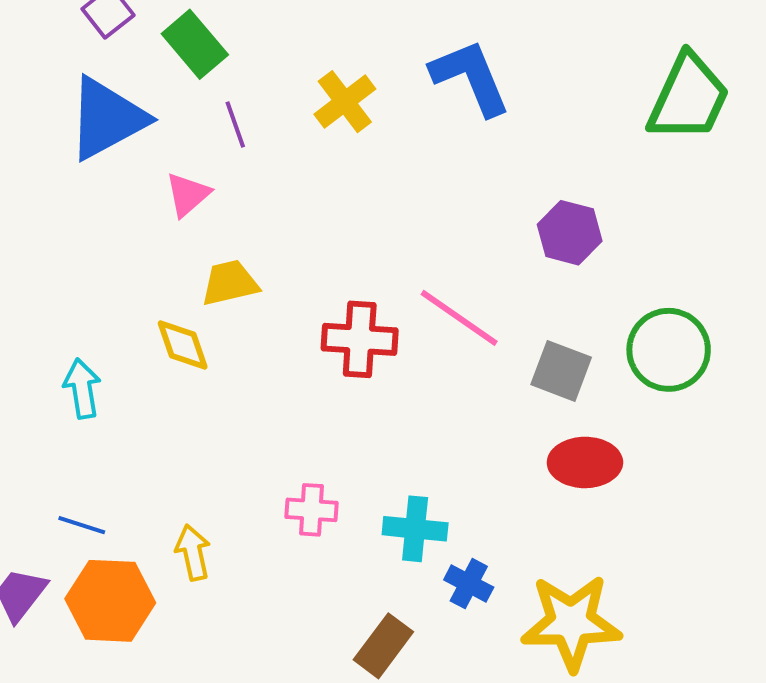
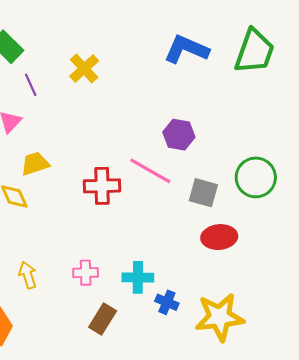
blue L-shape: (470, 77) -> (186, 49), moved, turned -39
purple hexagon: (570, 233) -> (179, 135), moved
yellow arrow: (193, 552) -> (28, 275), moved
brown rectangle: (383, 646) -> (103, 319), moved

